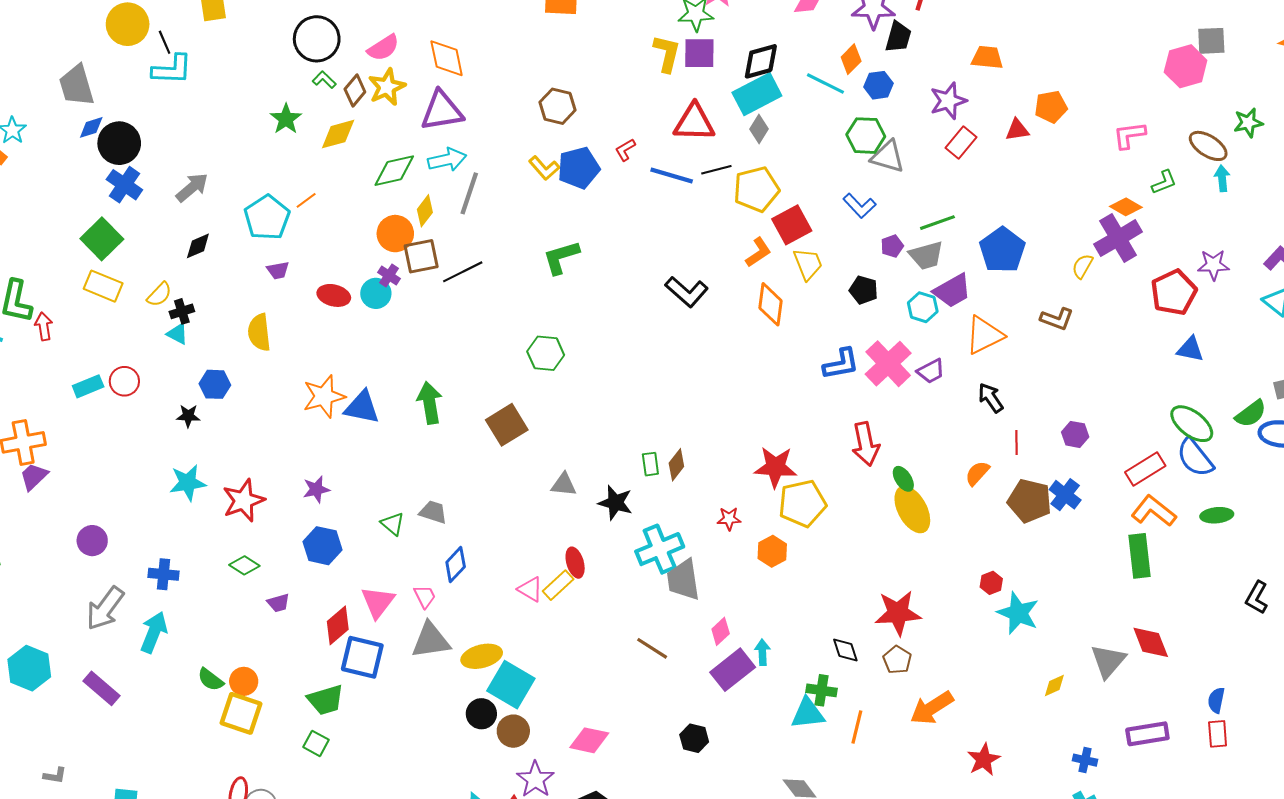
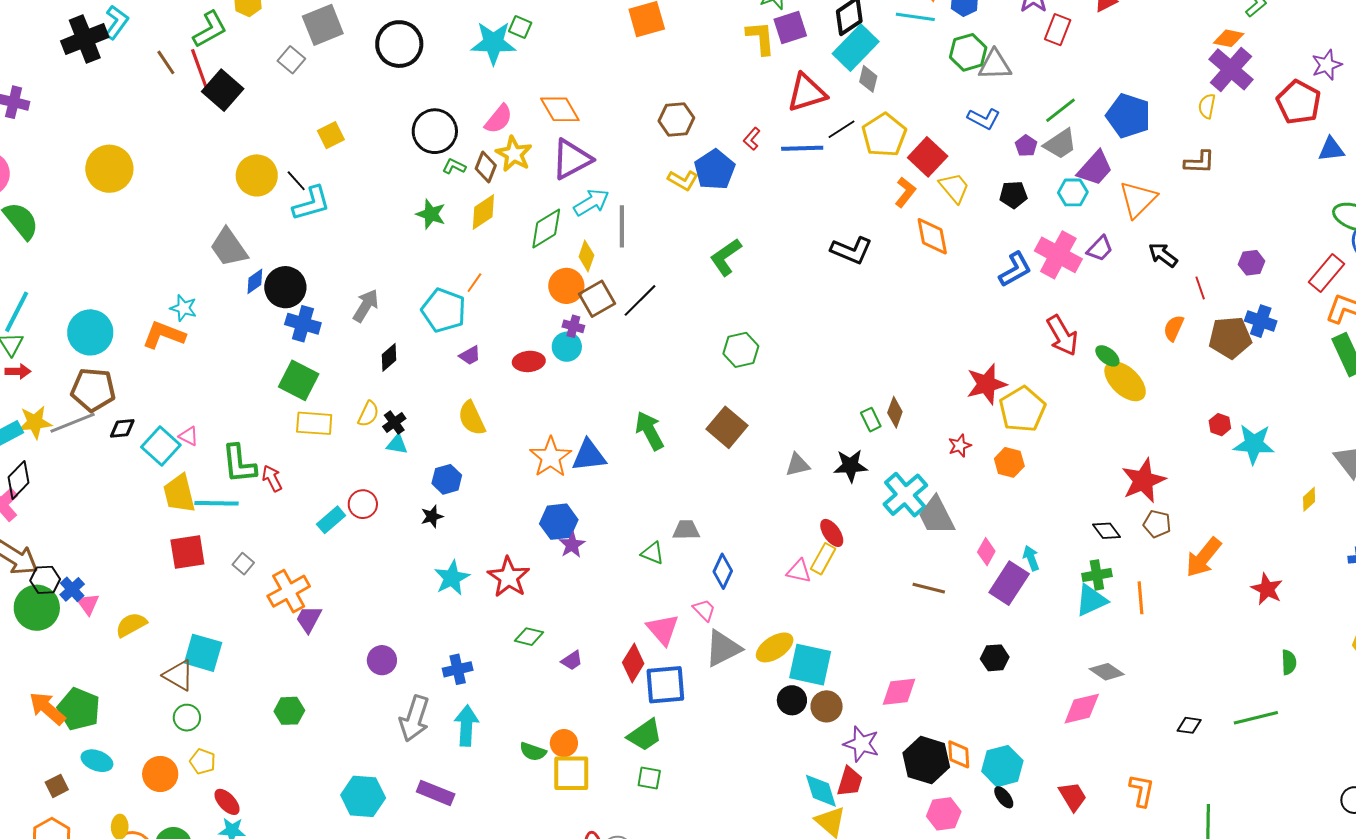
blue hexagon: (322, 546) -> (559, 522), moved

